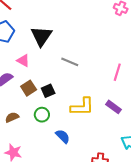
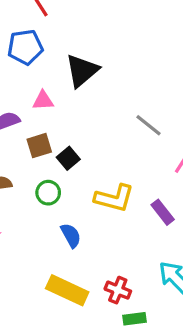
pink triangle: (23, 61) -> (43, 100), turned -48
gray line: (70, 62) -> (148, 125), moved
black square: (48, 91) -> (68, 158), turned -32

